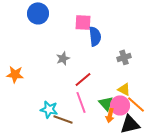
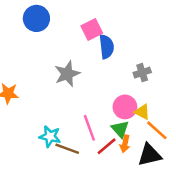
pink square: (83, 22) -> (92, 30), turned -30
gray star: (63, 58) -> (67, 74), size x1.5
red line: (83, 79) -> (107, 146), moved
pink circle: (120, 105) -> (125, 107), moved

